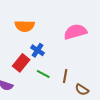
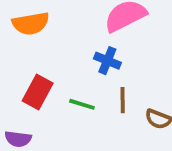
blue cross: (37, 50) -> (107, 61), moved

